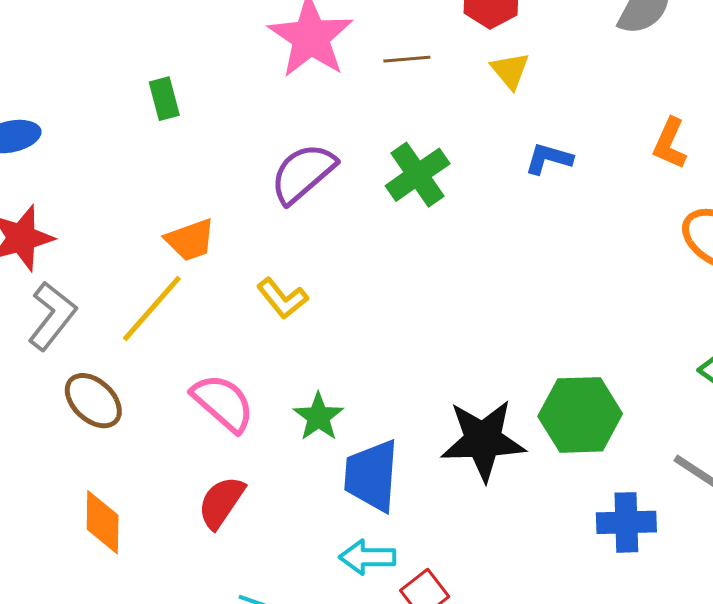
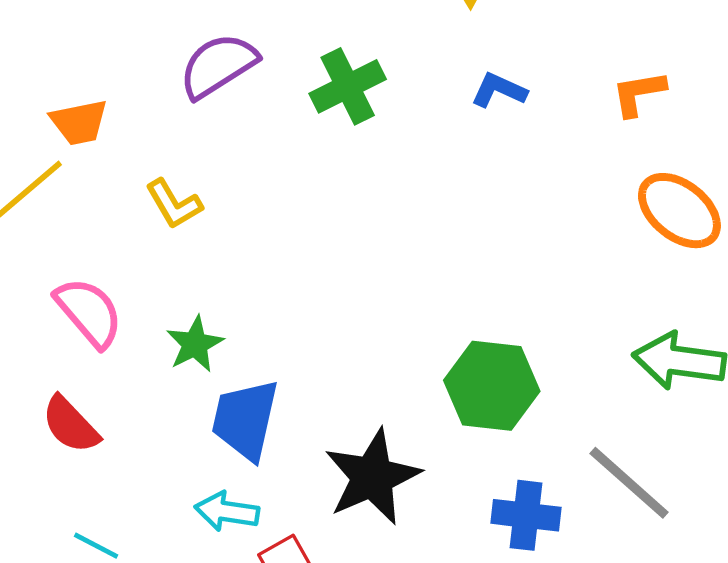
orange L-shape: (670, 143) -> (639, 93), turned 48
black star: (483, 440) -> (372, 477), moved, turned -30
red semicircle: (221, 502) -> (70, 425), turned -86

